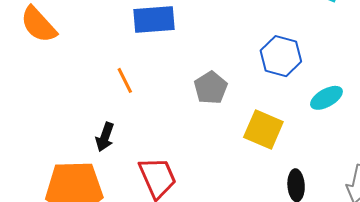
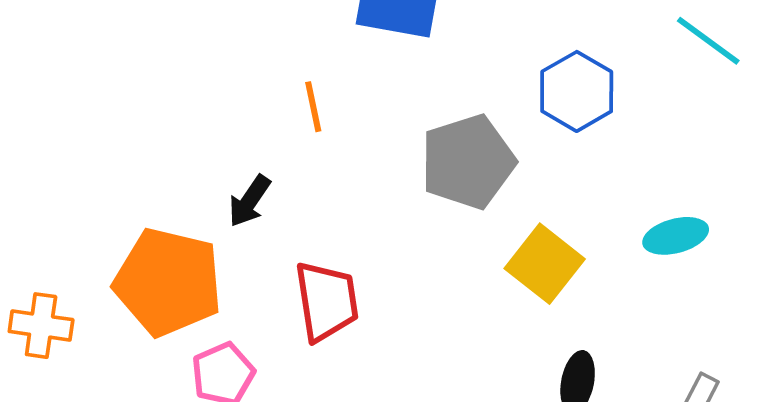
blue hexagon: (281, 56) -> (577, 91), moved
gray pentagon: (211, 88) -> (468, 162), size x1.5

